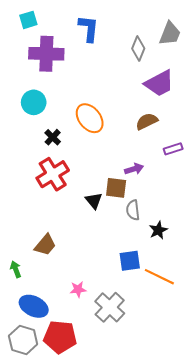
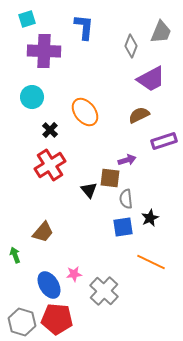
purple rectangle: (173, 149) -> (164, 141), size x1.4
blue square: (130, 261) -> (123, 227), moved
blue ellipse: (34, 306) -> (49, 285), moved, turned 32

